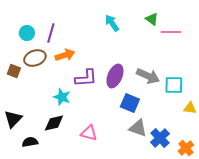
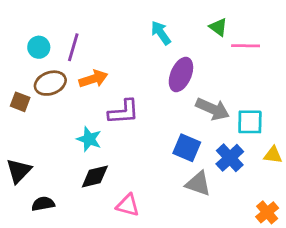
purple ellipse: (115, 76) -> (181, 75), moved
black diamond: (54, 123) -> (95, 176), moved
pink triangle: (89, 133) -> (128, 205), moved
blue cross: (160, 138) -> (230, 158), moved

